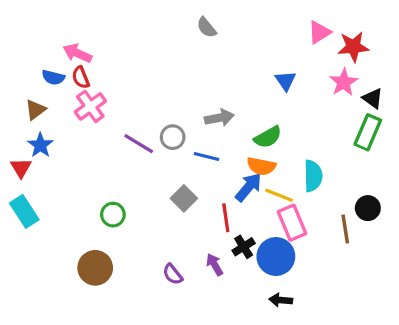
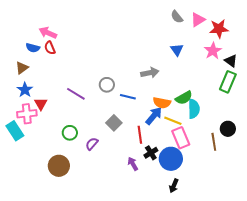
gray semicircle: (207, 27) -> (177, 17), moved
pink cross: (90, 106) -> (27, 114), moved, turned 30
gray arrow: (219, 118) -> (150, 73), moved
green semicircle: (268, 137) -> (184, 98), moved
purple line: (139, 144) -> (76, 94), moved
red triangle: (21, 168) -> (41, 104), moved
purple semicircle: (173, 274) -> (92, 144), moved, turned 80
black arrow: (281, 300) -> (174, 186), turned -72

